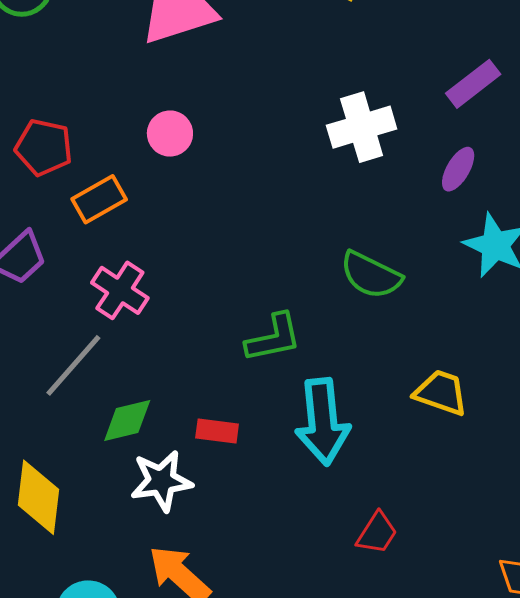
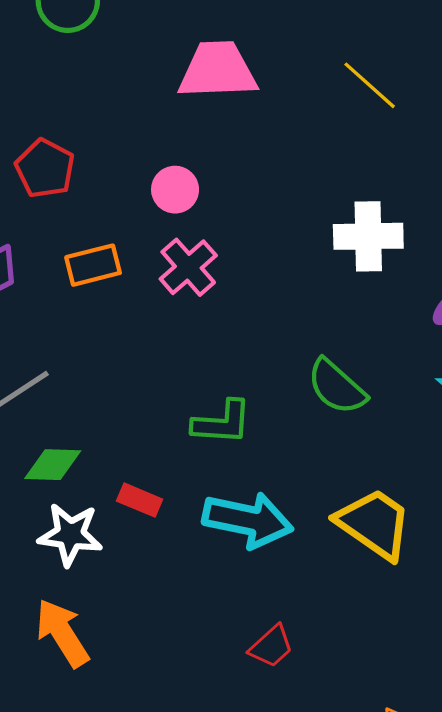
orange rectangle: (99, 199) -> (93, 265), moved
pink cross: (120, 290) -> (188, 267), moved
yellow trapezoid: (441, 393) -> (374, 524), size x1.4
cyan arrow: (323, 422) -> (248, 520), turned -88

